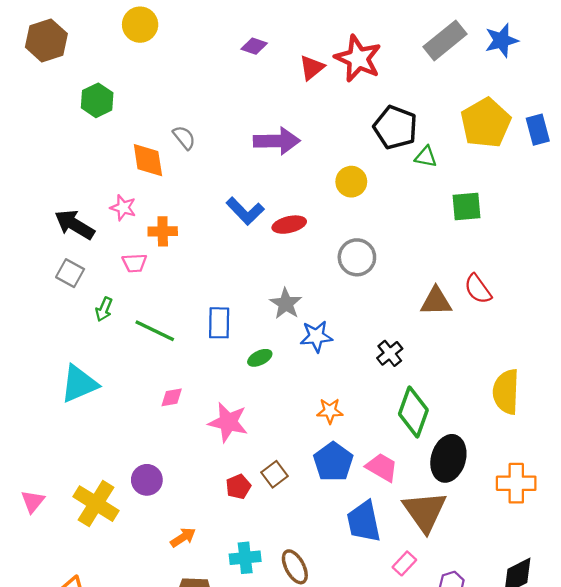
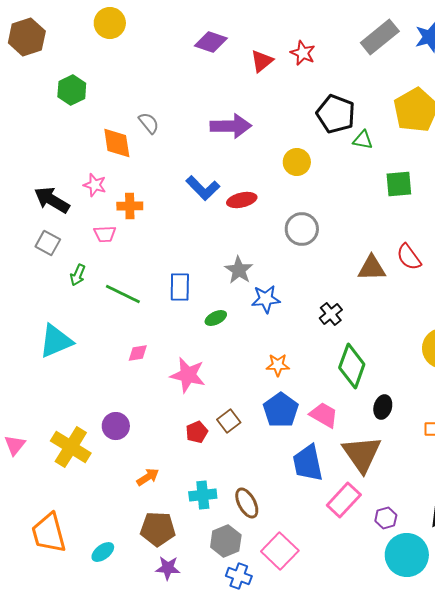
purple diamond: (254, 46) -> (211, 42), size x1.4
red star: (358, 59) -> (303, 53), size x0.6
black ellipse: (448, 458) -> (383, 407), size x0.6
pink rectangle: (404, 563) -> (344, 500), size x1.6

